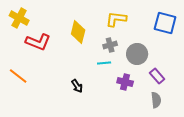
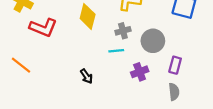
purple rectangle: (157, 76) -> (175, 65), turned 56
purple cross: (125, 82) -> (140, 72), turned -35

